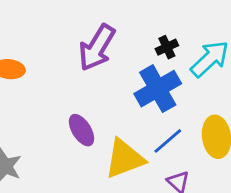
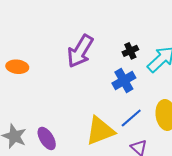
blue cross: (158, 89) -> (124, 81), size x0.7
purple ellipse: (81, 130) -> (47, 138), moved

